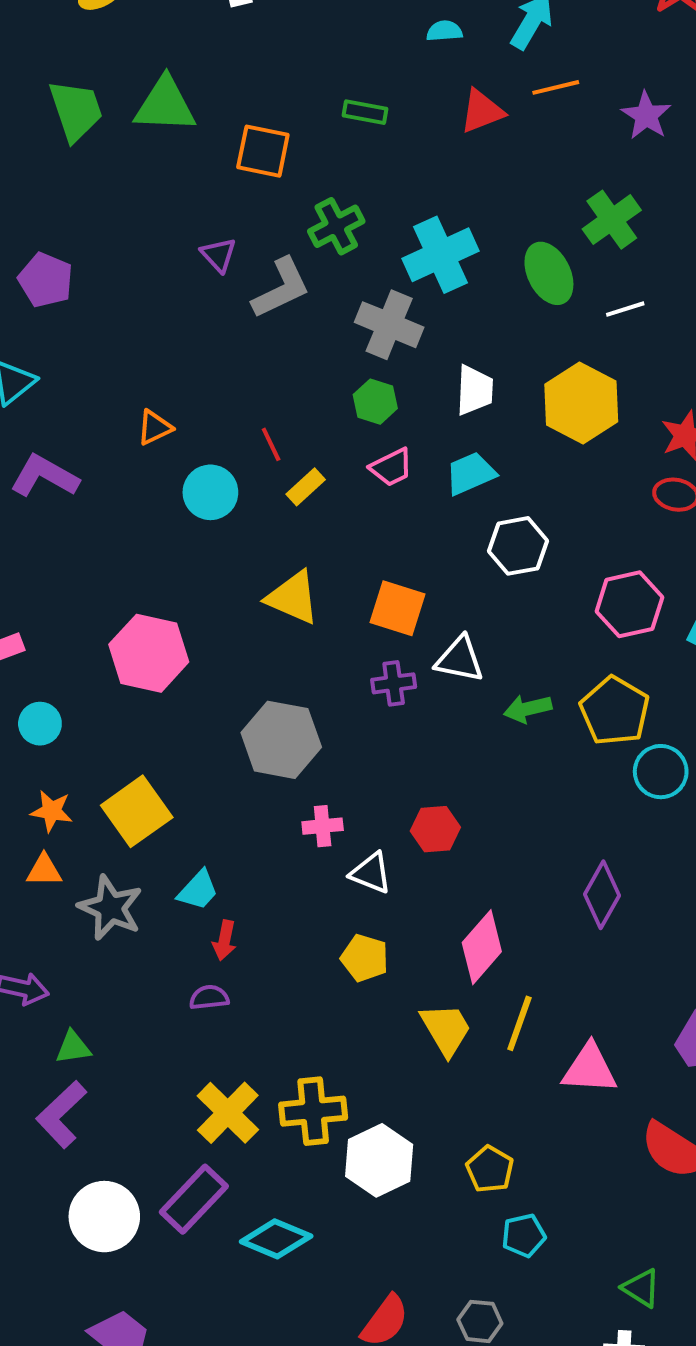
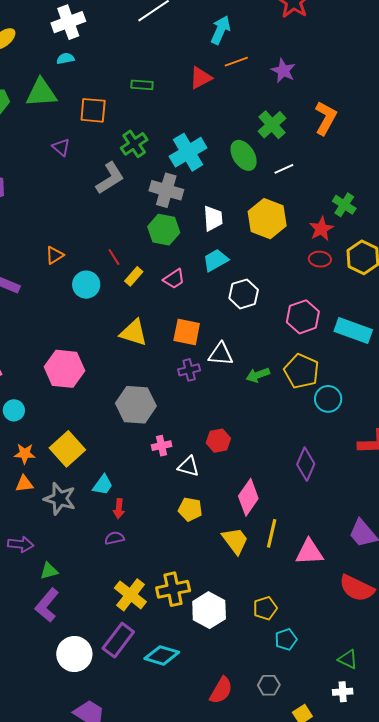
cyan semicircle: (444, 31) -> (65, 59), moved
purple triangle: (219, 255) -> (61, 147), moved
green hexagon: (375, 402) -> (164, 230), size x1.4
pink trapezoid: (391, 467) -> (174, 279), moved
yellow pentagon: (490, 1169) -> (265, 608), turned 30

